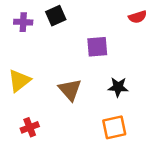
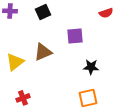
purple cross: (23, 22) -> (10, 11), moved
brown triangle: (70, 90) -> (43, 52), moved, turned 48

